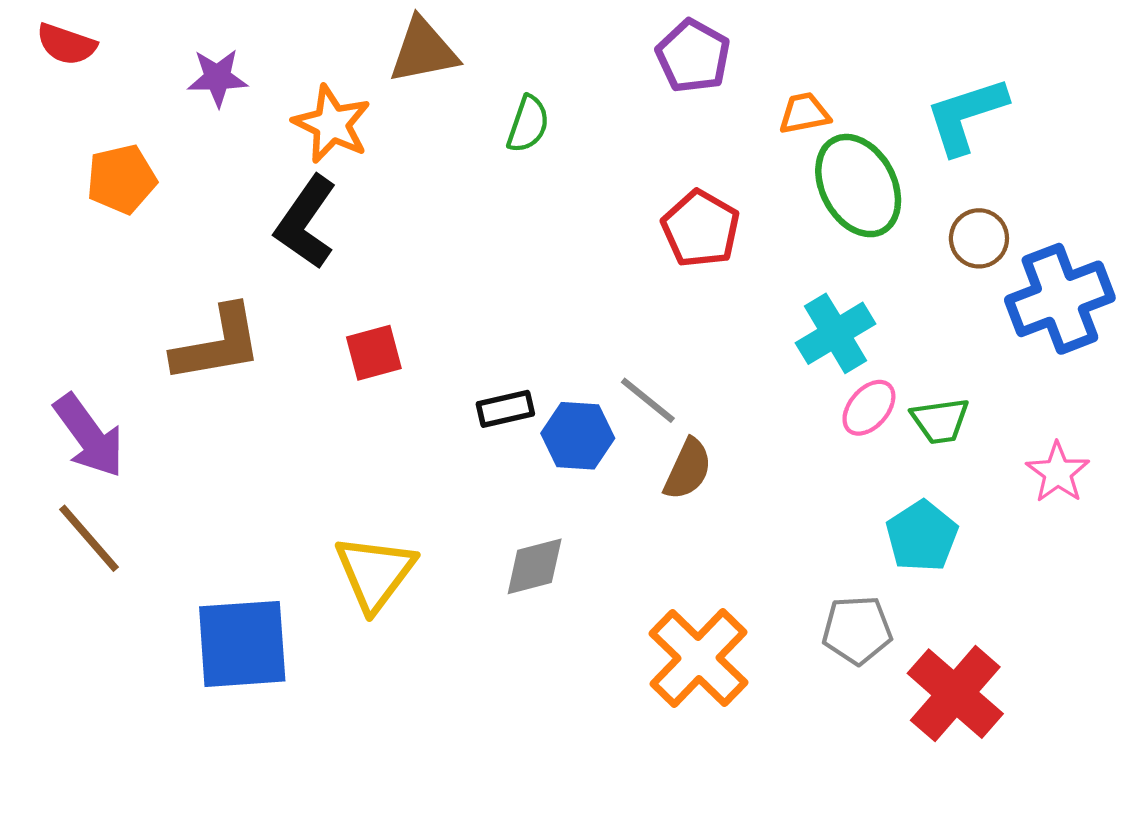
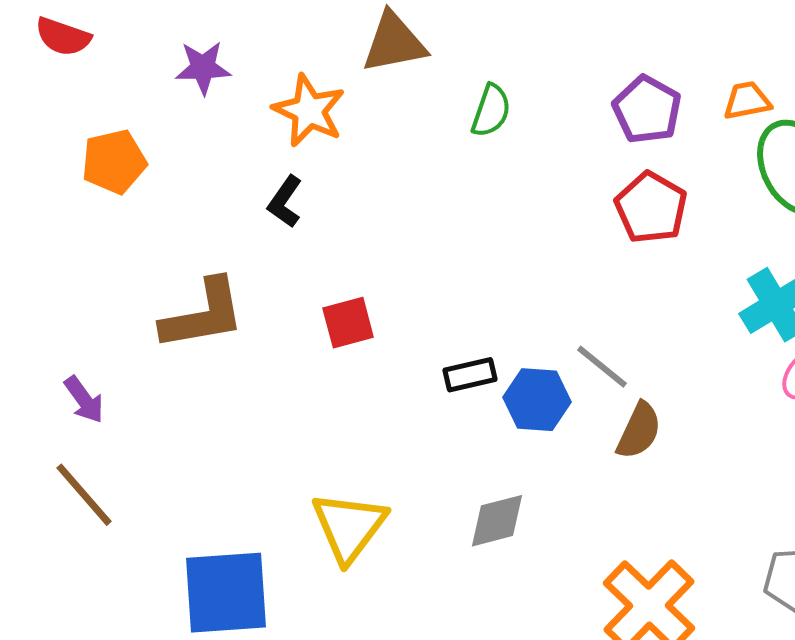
purple pentagon: (693, 56) -> (647, 110), moved
black L-shape: (306, 222) -> (285, 202), size x0.6
purple arrow: (89, 436) -> (84, 400), size x0.6

